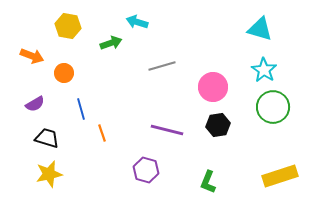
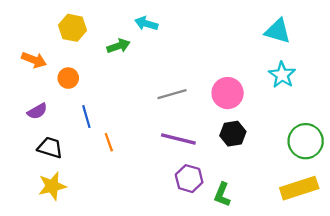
gray line: (162, 66) -> (172, 94), moved
green circle: (273, 107) -> (306, 141), moved
purple hexagon: (146, 170) -> (189, 179), moved

